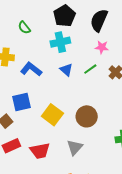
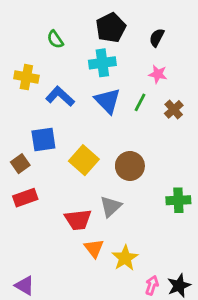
black semicircle: (99, 20) -> (157, 38), size x0.6
green line: (90, 69) -> (140, 102), turned -32
blue triangle: (66, 70) -> (107, 101), size x1.5
red trapezoid: (40, 151) -> (78, 220), moved

